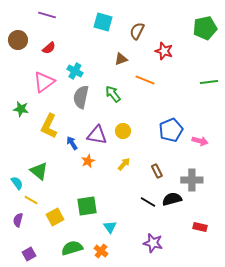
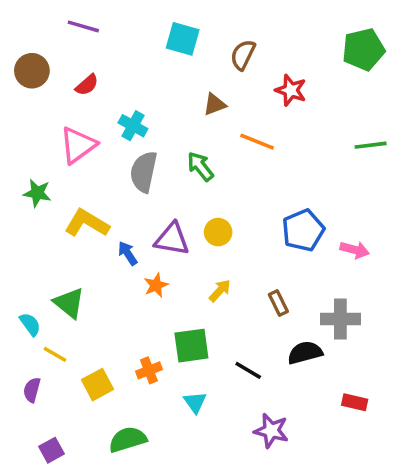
yellow L-shape: (49, 126) -> (87, 223), turned 95
black line: (148, 202) -> (248, 370), moved
green square: (87, 206) -> (191, 346), moved
orange cross: (101, 251) -> (149, 370), moved, turned 32

